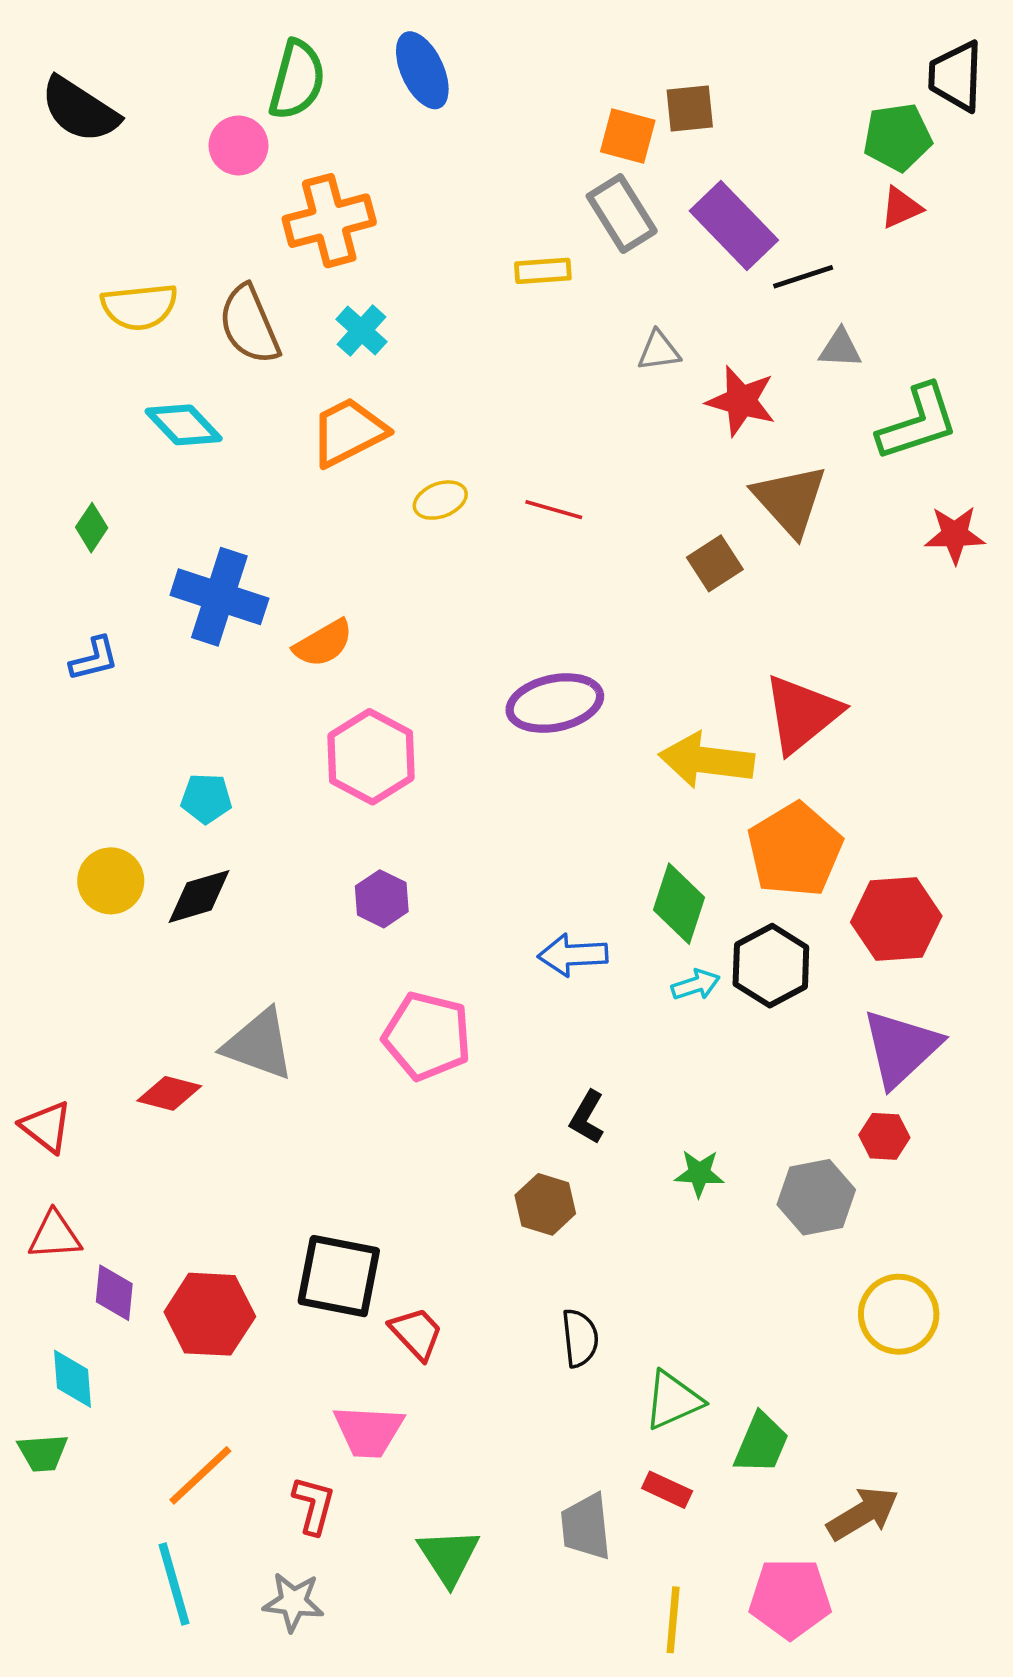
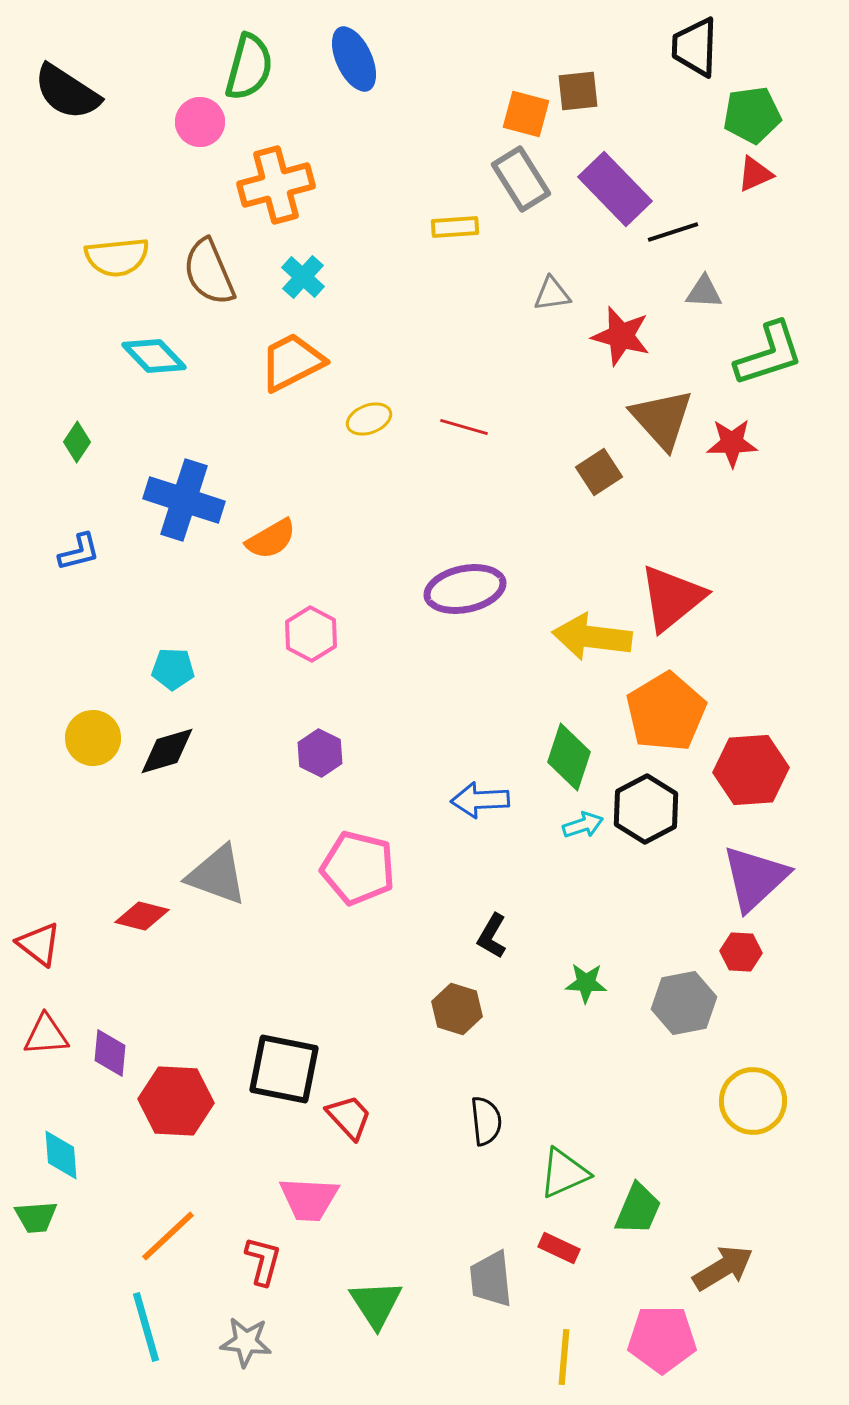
black trapezoid: (956, 76) -> (695, 47), moved
red star: (955, 535) -> (732, 443), moved
pink hexagon: (371, 757) -> (311, 634), size x0.7
purple diamond: (114, 1293) -> (110, 1053), moved

